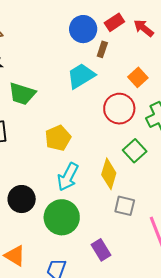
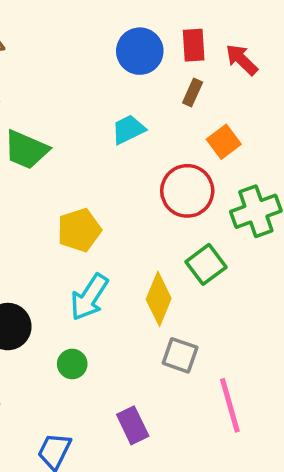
red rectangle: (114, 22) -> (194, 45), turned -66
brown rectangle: (102, 49) -> (193, 93), moved
cyan trapezoid: (81, 76) -> (128, 129), size x0.7
green circle: (62, 217) -> (72, 364), size x0.5

